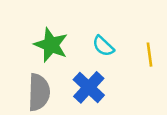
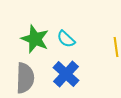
cyan semicircle: (103, 46) -> (66, 39), moved

